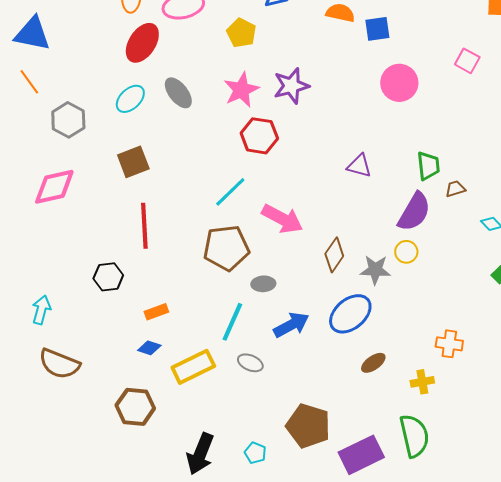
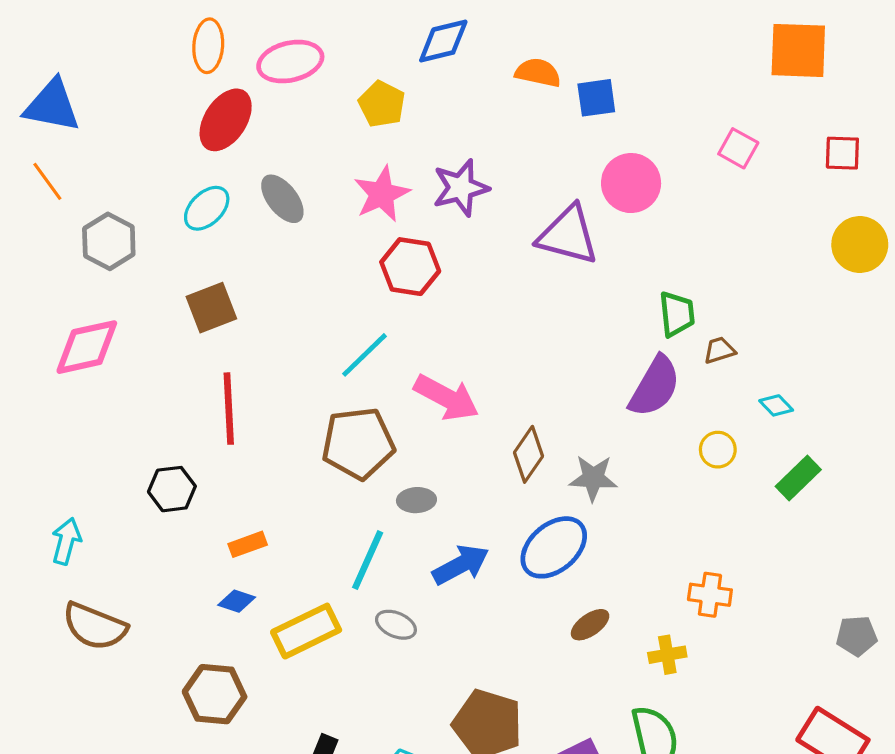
purple triangle: (359, 166) -> (568, 235), moved, size x1.6
yellow circle: (406, 252) -> (718, 450), moved

